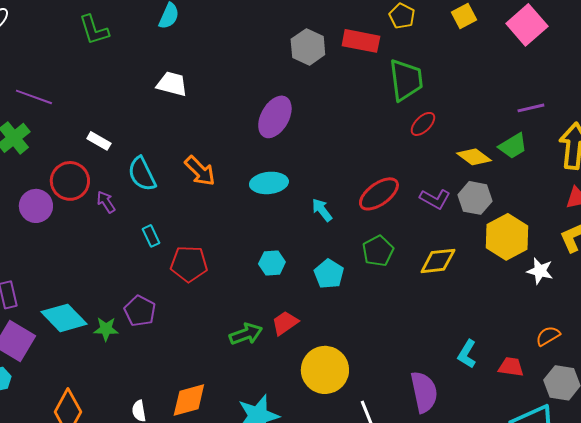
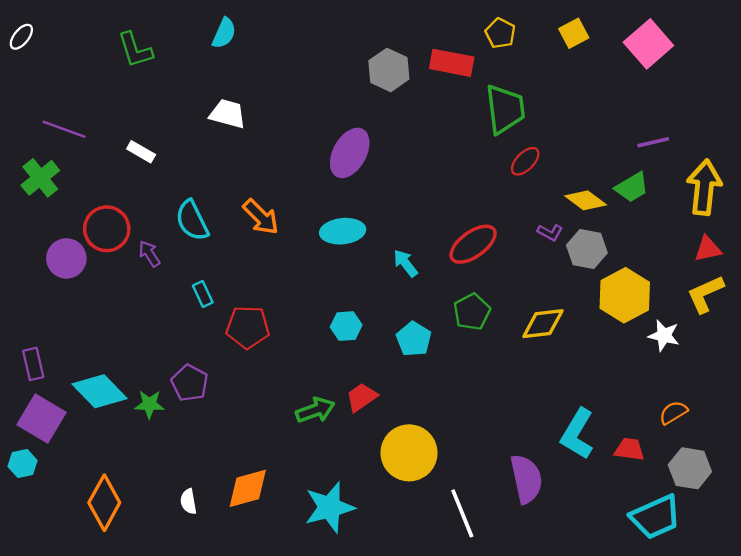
white rectangle: (99, 141) -> (141, 152), moved
purple L-shape: (435, 199) -> (550, 232), moved, size x0.7
cyan L-shape: (467, 354) -> (577, 434), size x1.5

